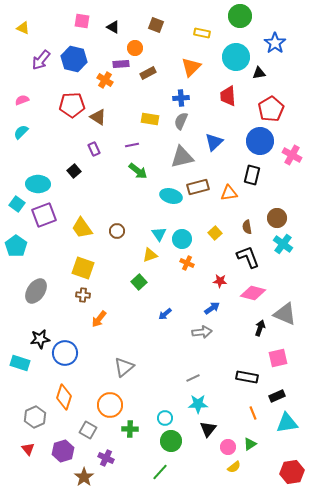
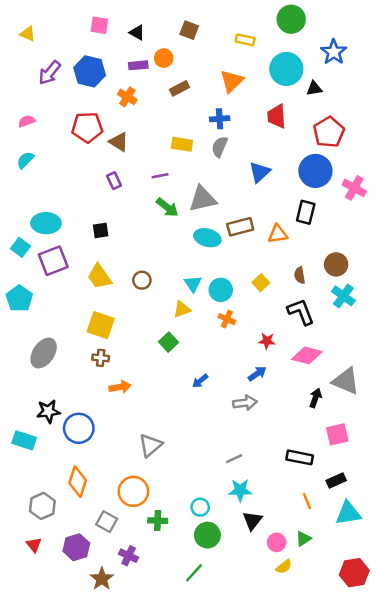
purple rectangle: (121, 64) -> (138, 65), moved
gray triangle: (182, 157) -> (203, 199), moved
black square: (74, 171) -> (101, 230), moved, turned 32
orange arrow: (99, 319) -> (120, 387), turned -138

